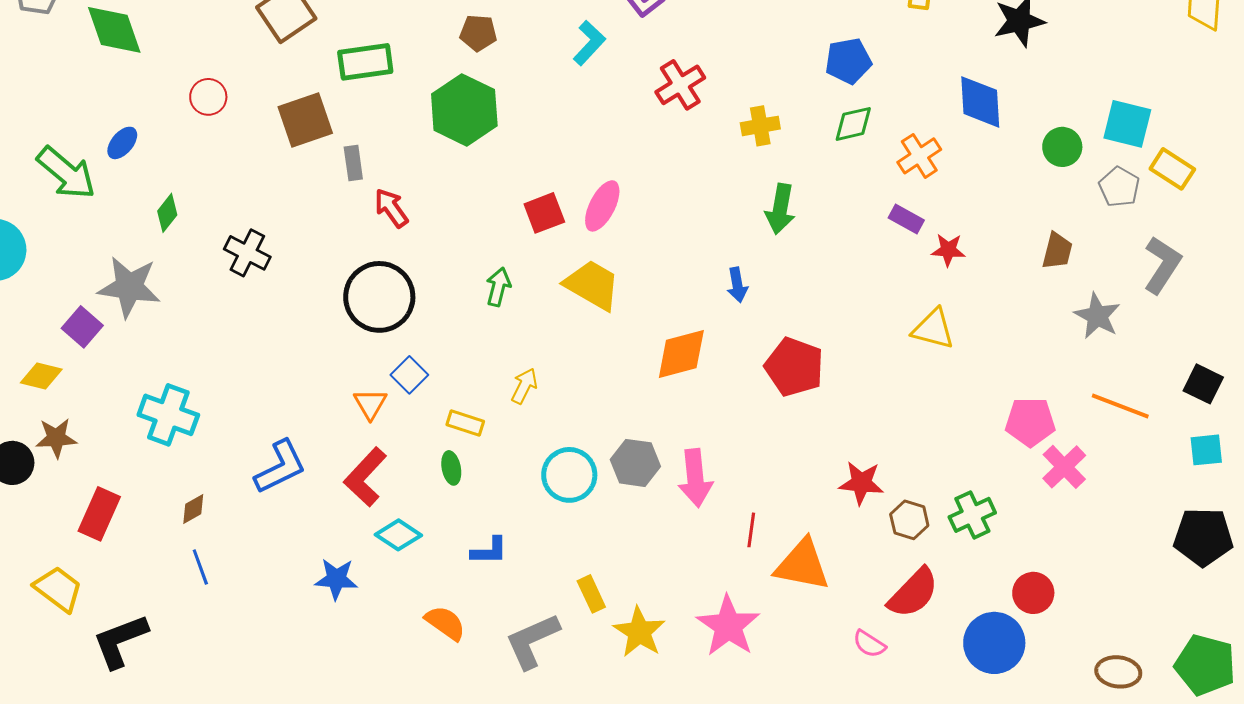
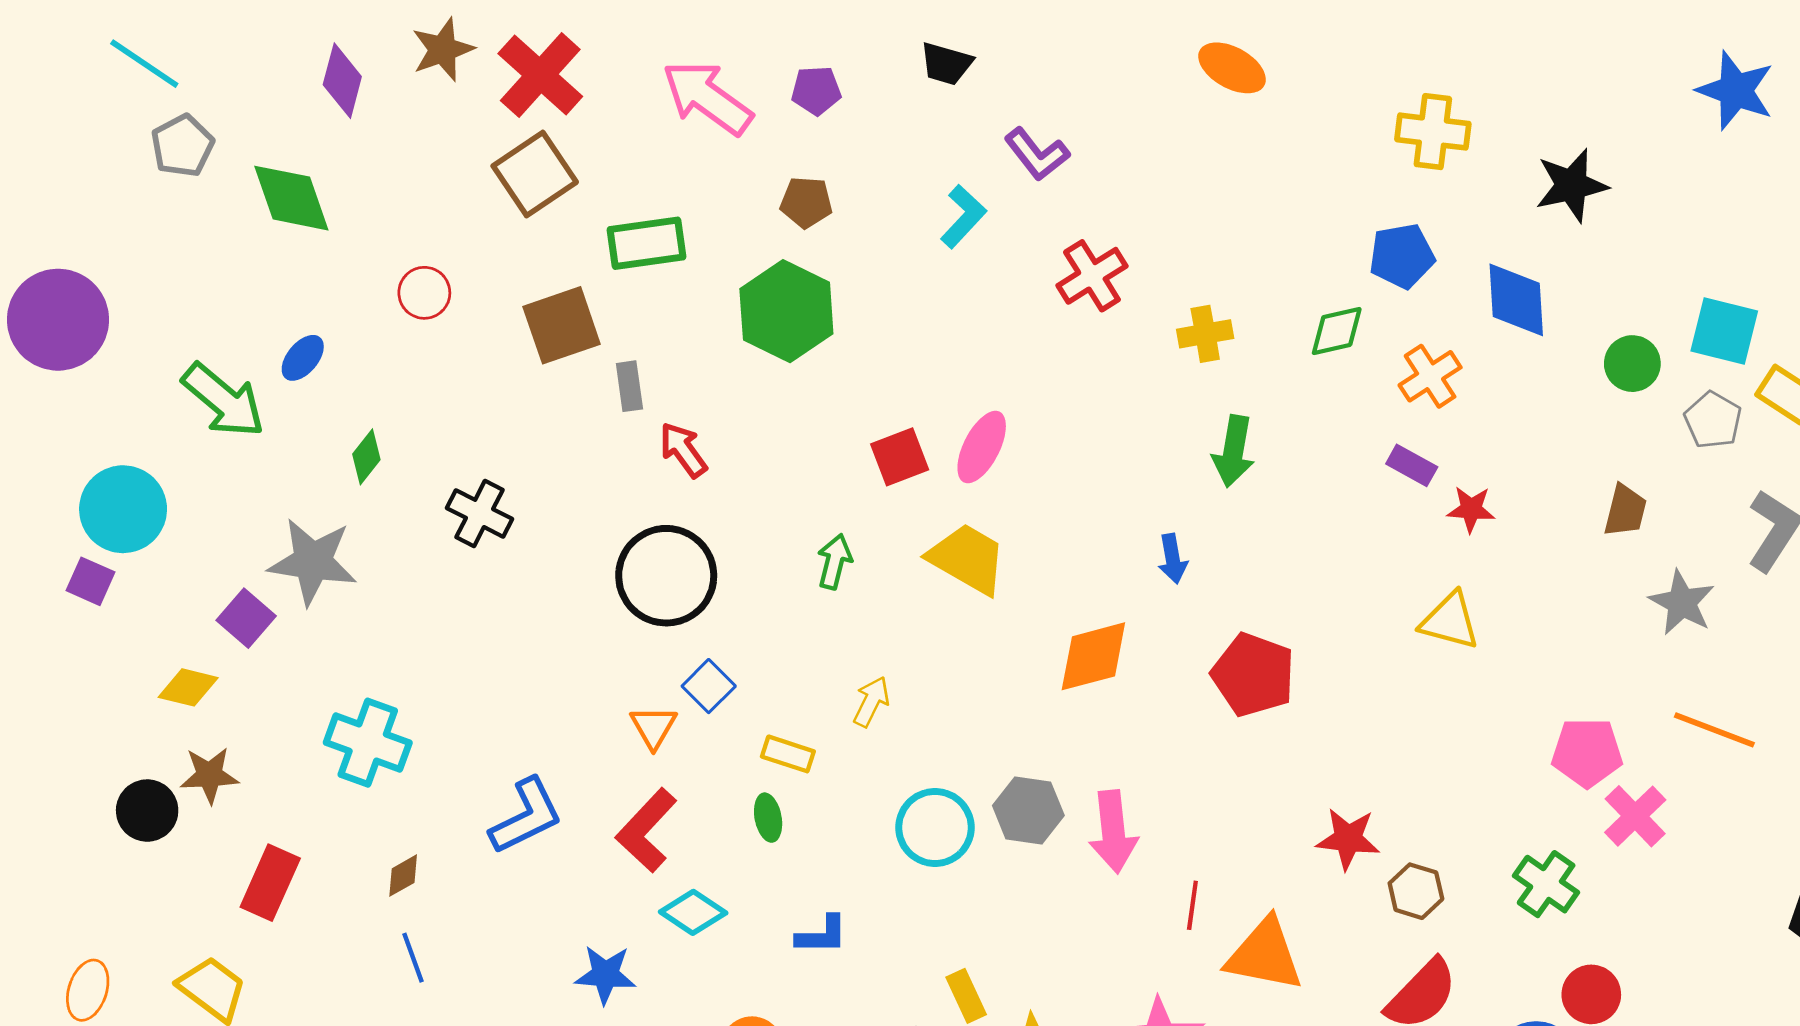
blue pentagon: (848, 61) -> (1402, 256), moved
green cross: (972, 515) -> (1546, 884), moved, turned -30

